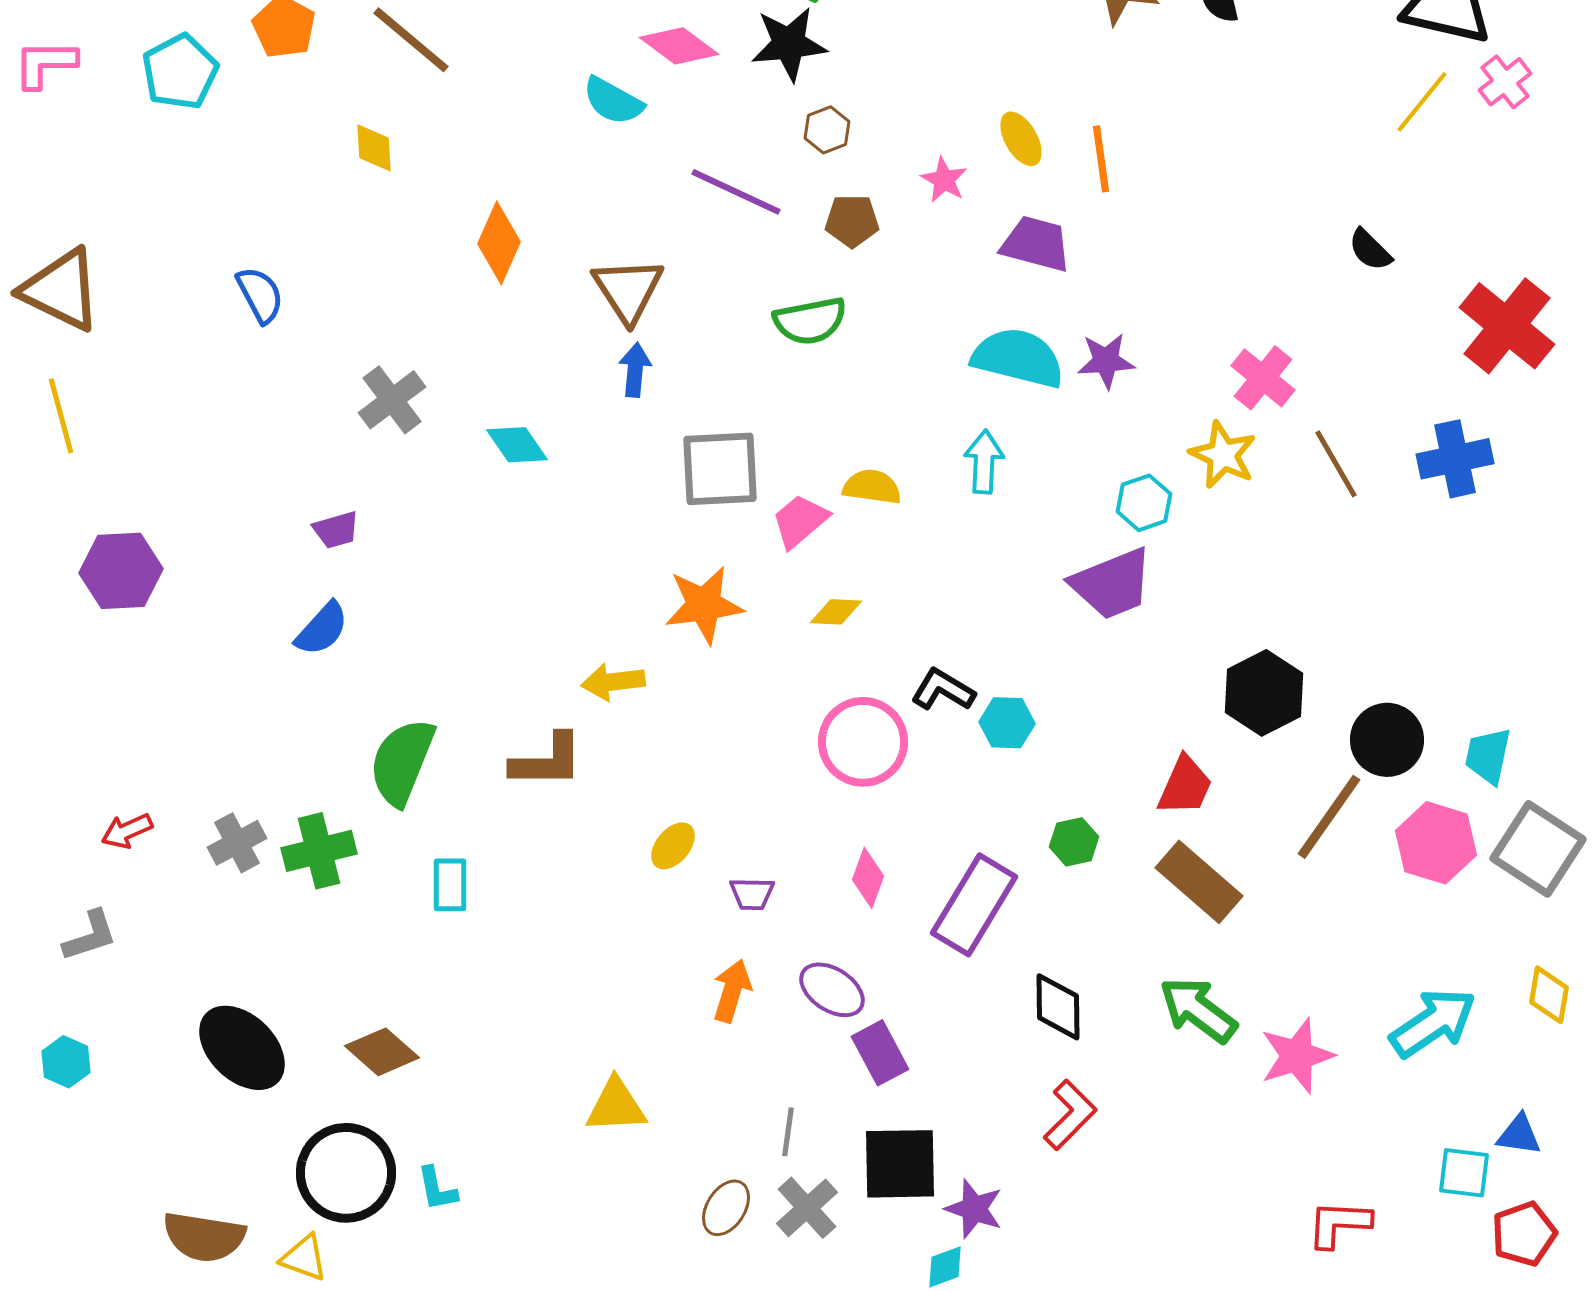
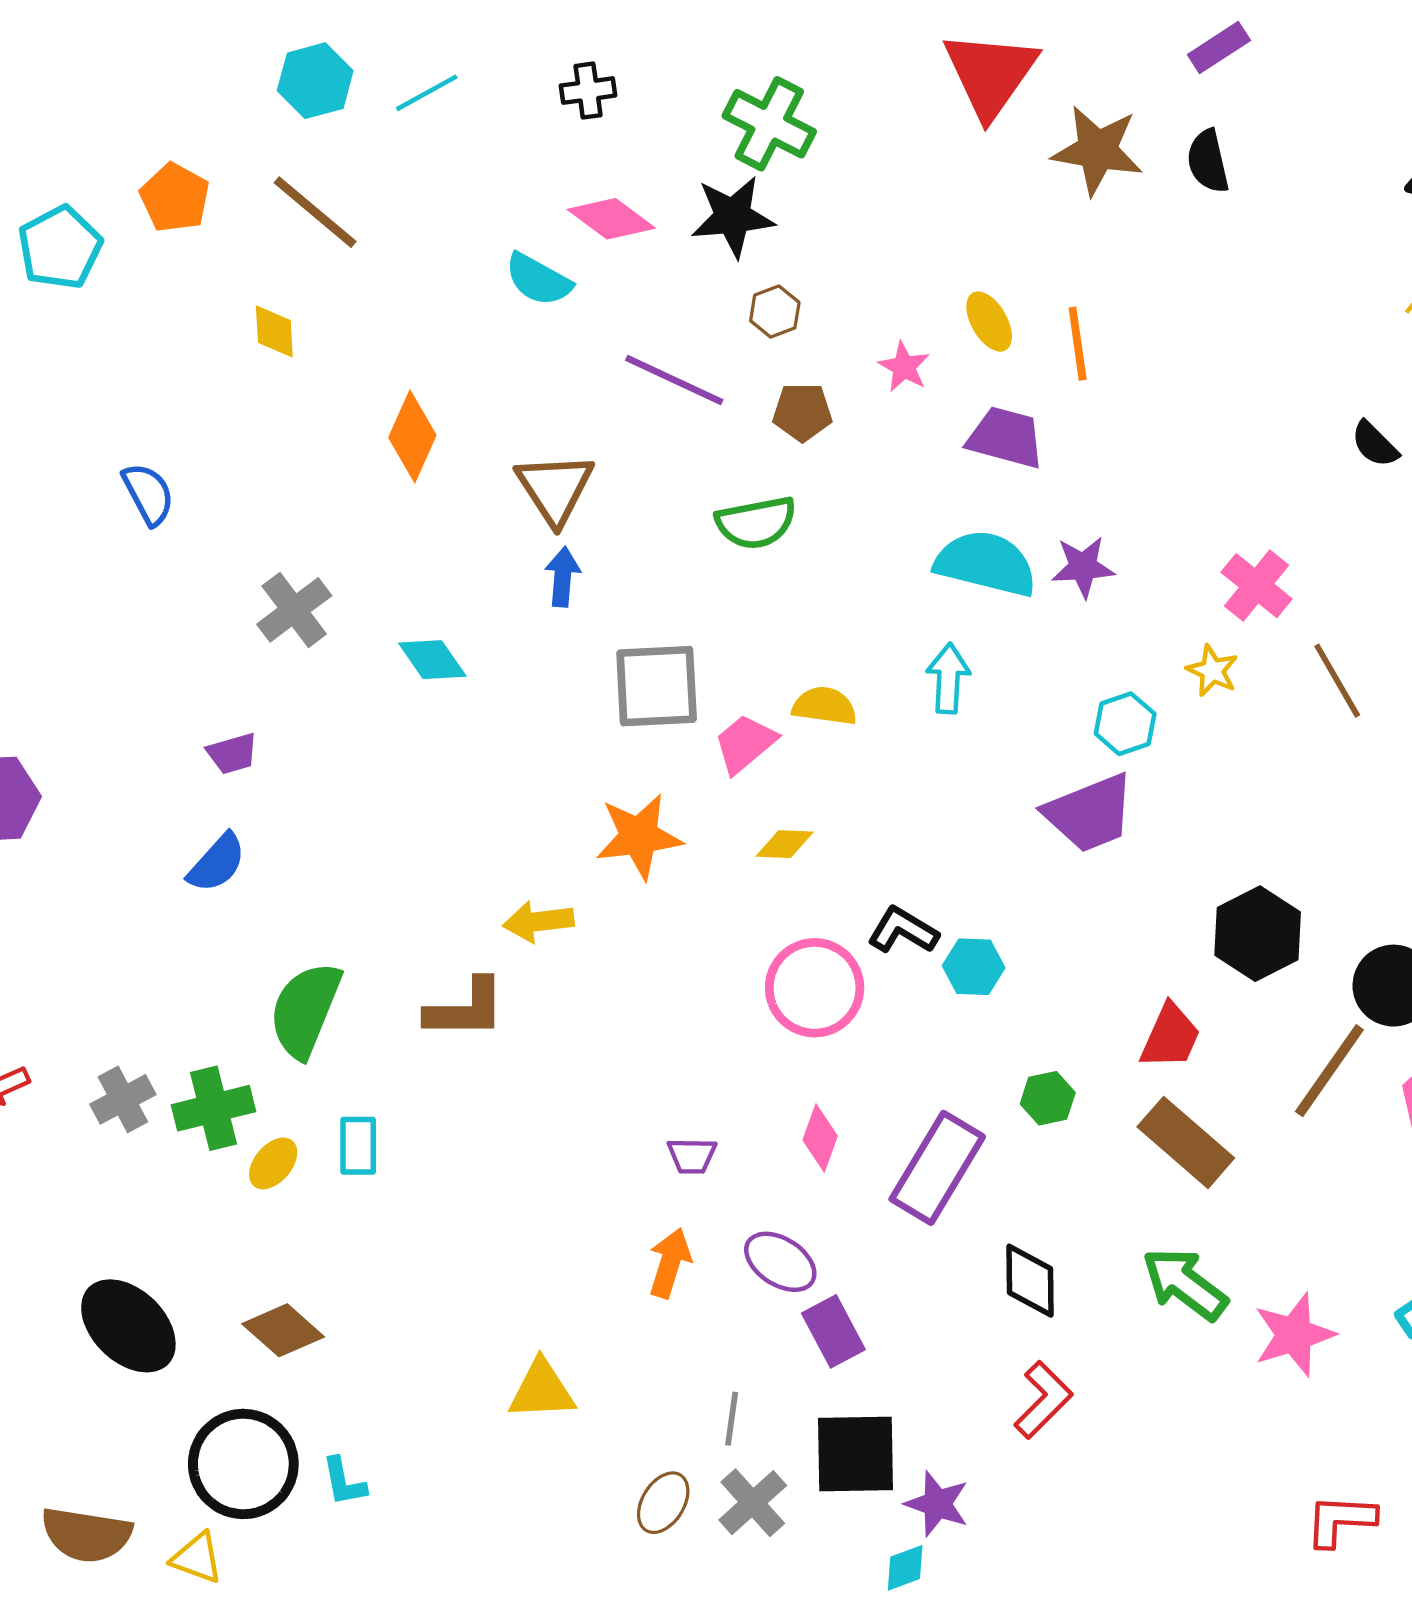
yellow star: (1223, 455) -> (1212, 671), size x0.7
yellow ellipse: (673, 846) -> (273, 1163), moved

